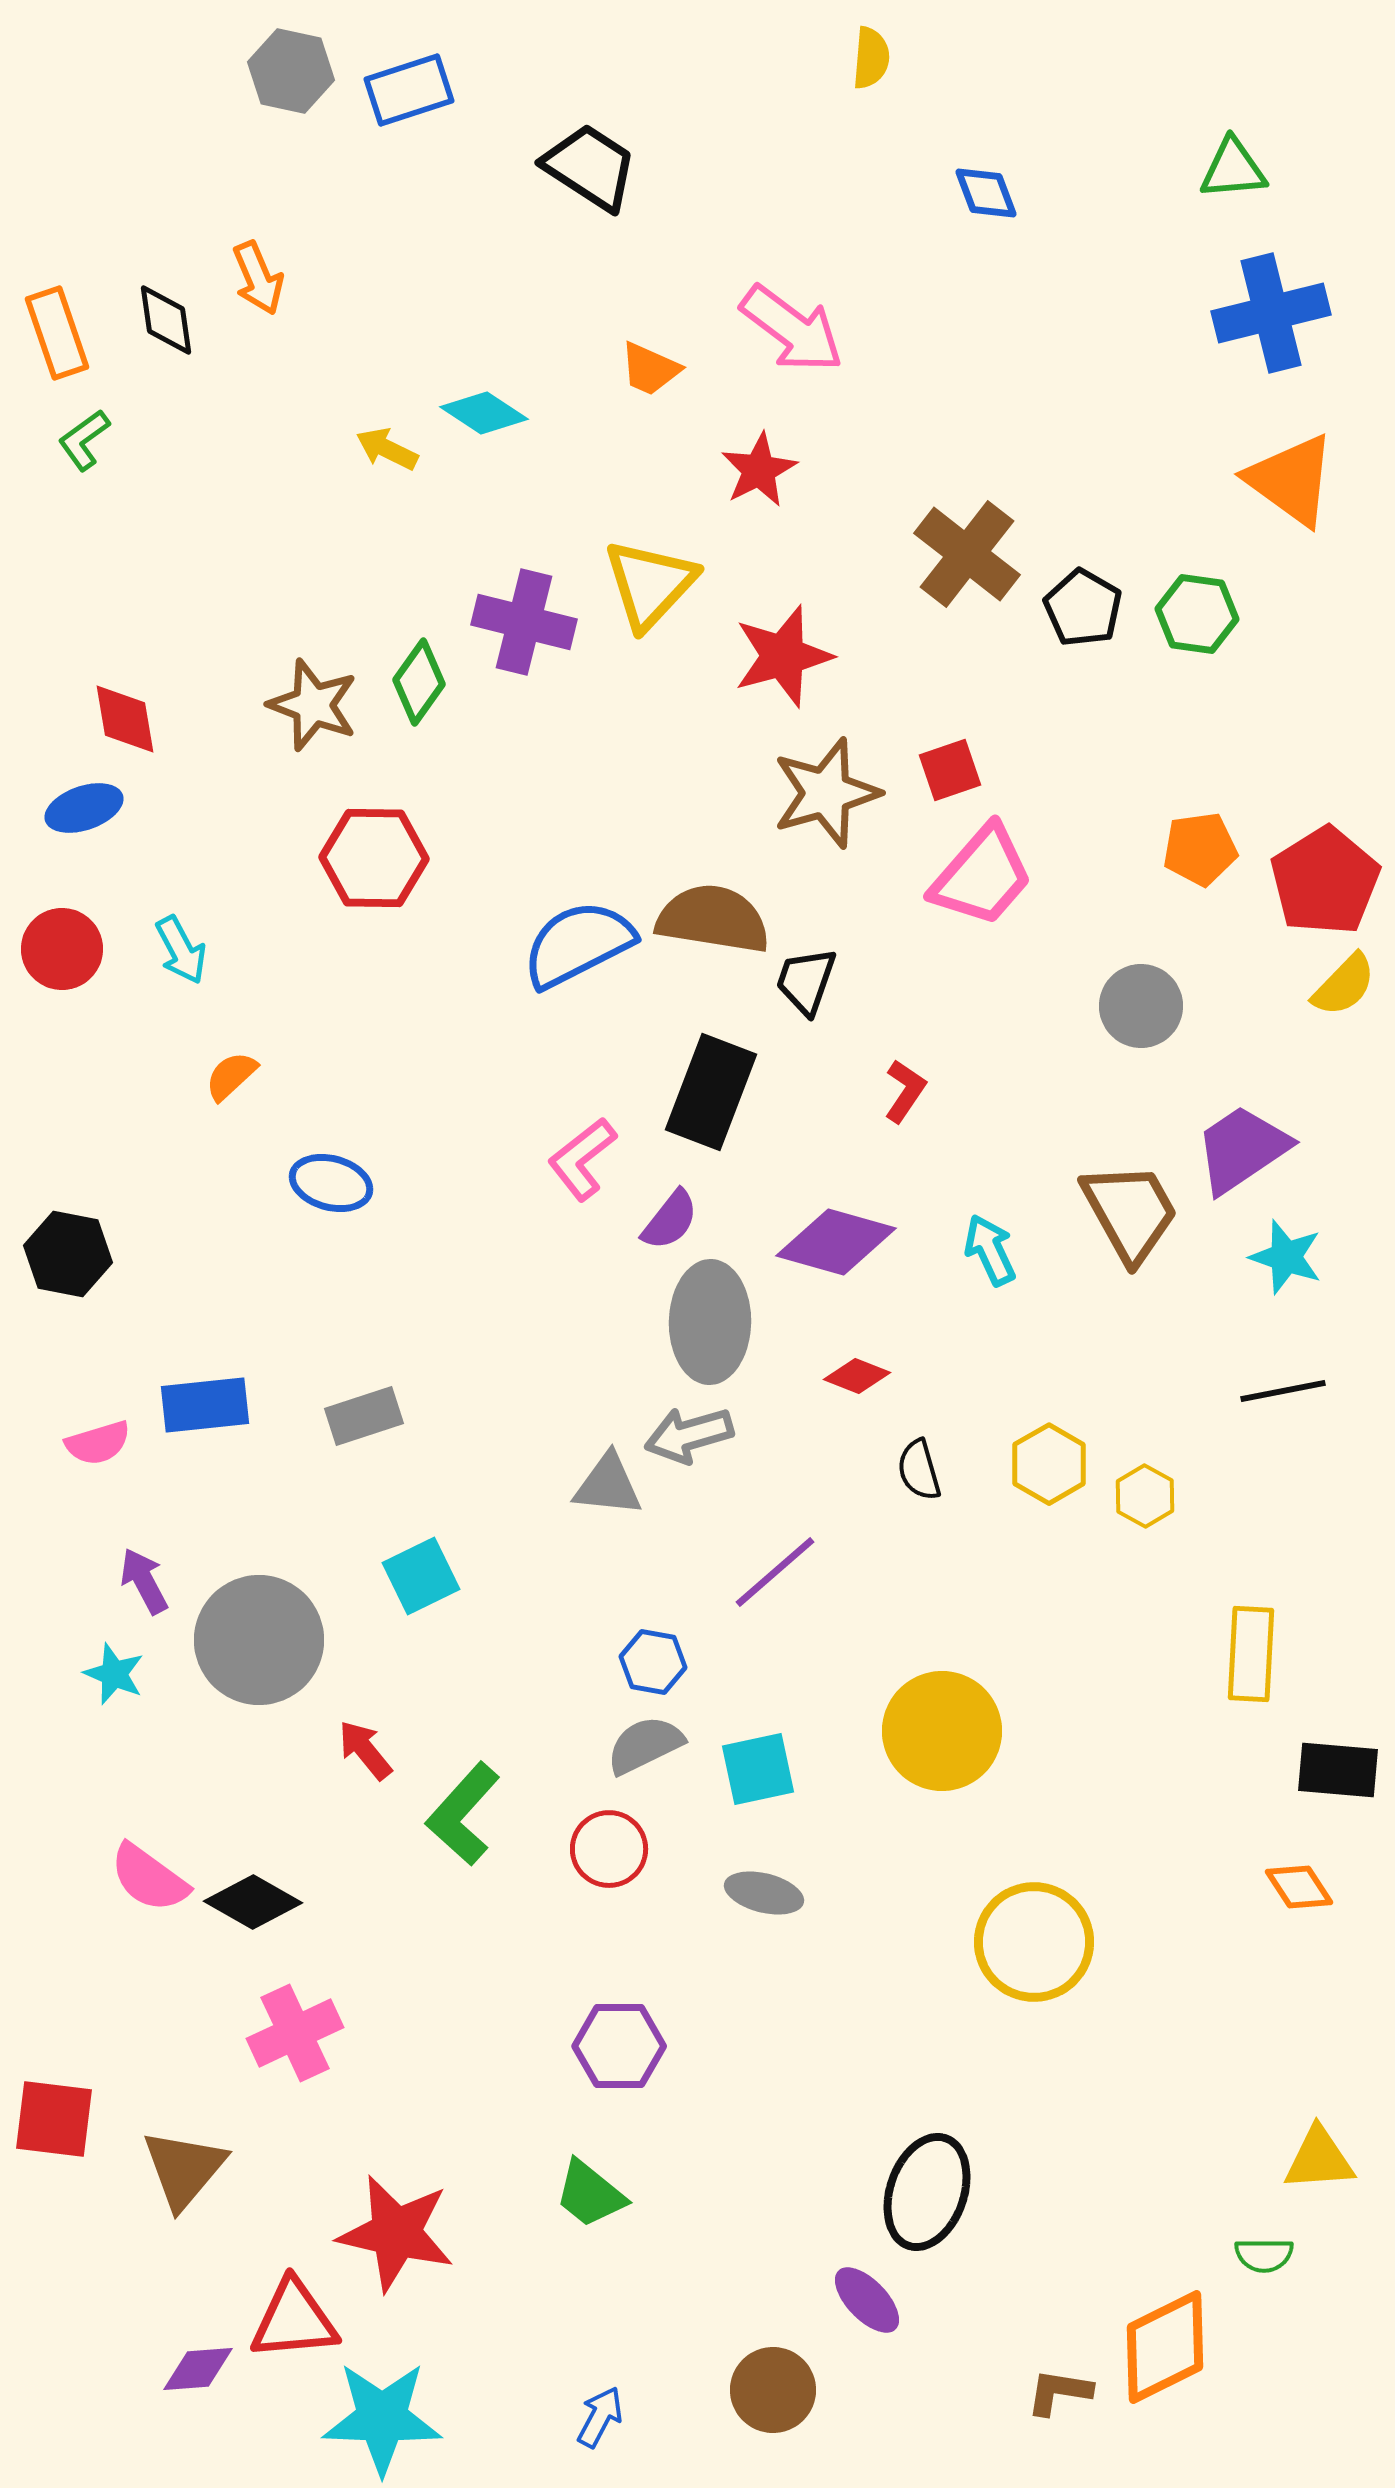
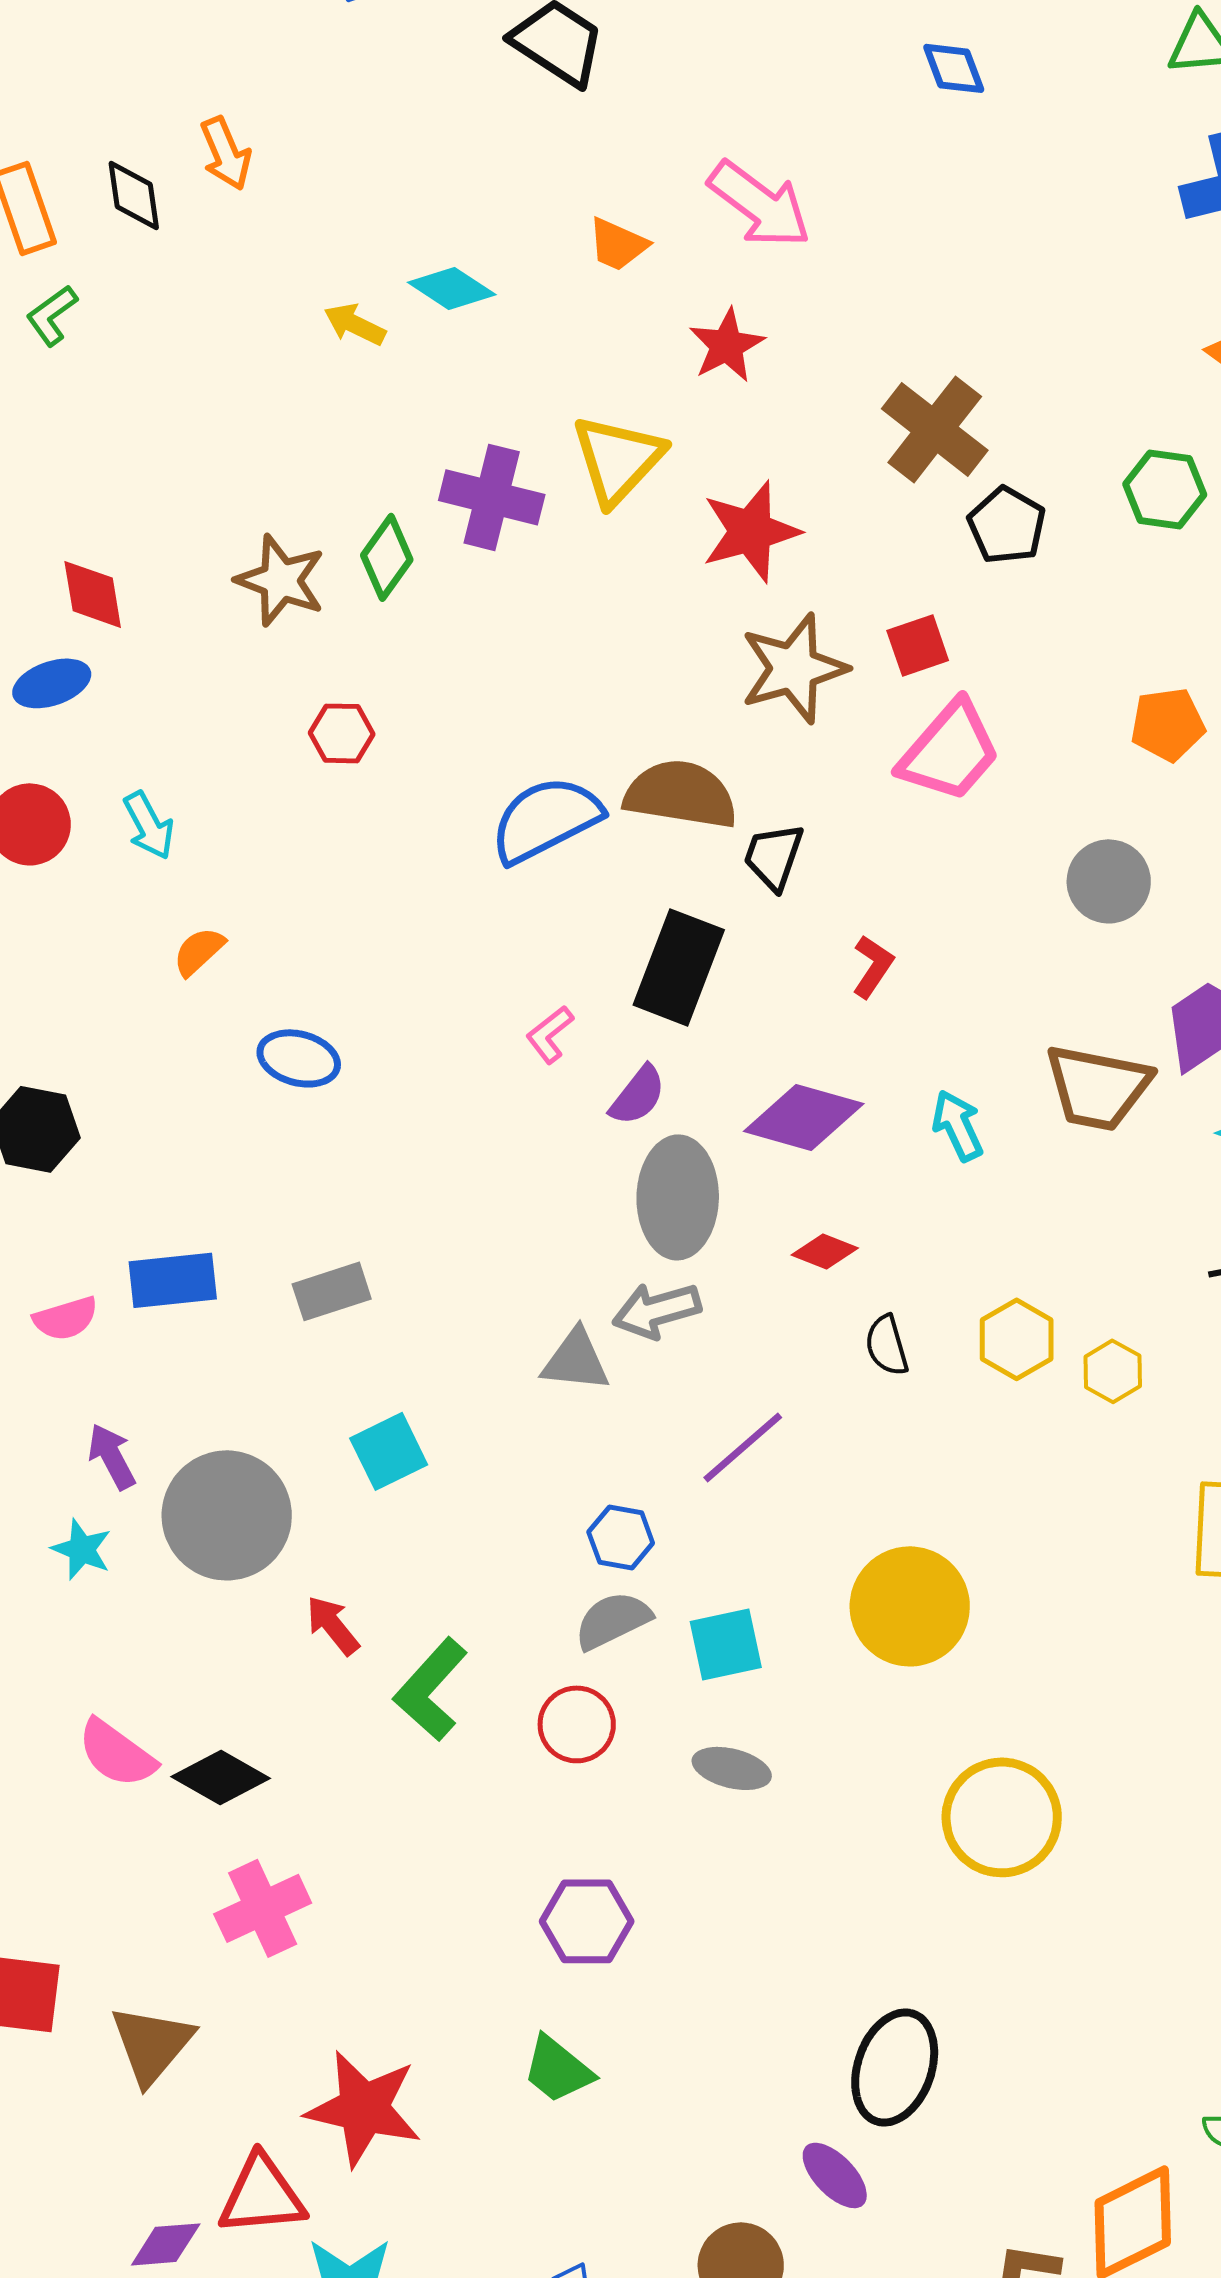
black pentagon: (1083, 608) -> (1007, 525), moved
red hexagon: (374, 858) -> (342, 733), size x0.6
pink L-shape: (582, 1159) -> (550, 1034), size x0.7
brown trapezoid: (1130, 1212) -> (1098, 1087), turned 130

